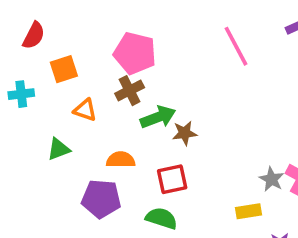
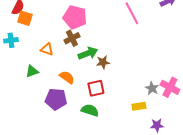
orange square: (64, 69) -> (25, 18), moved, turned 35
orange semicircle: (121, 160) -> (67, 77), turned 35

